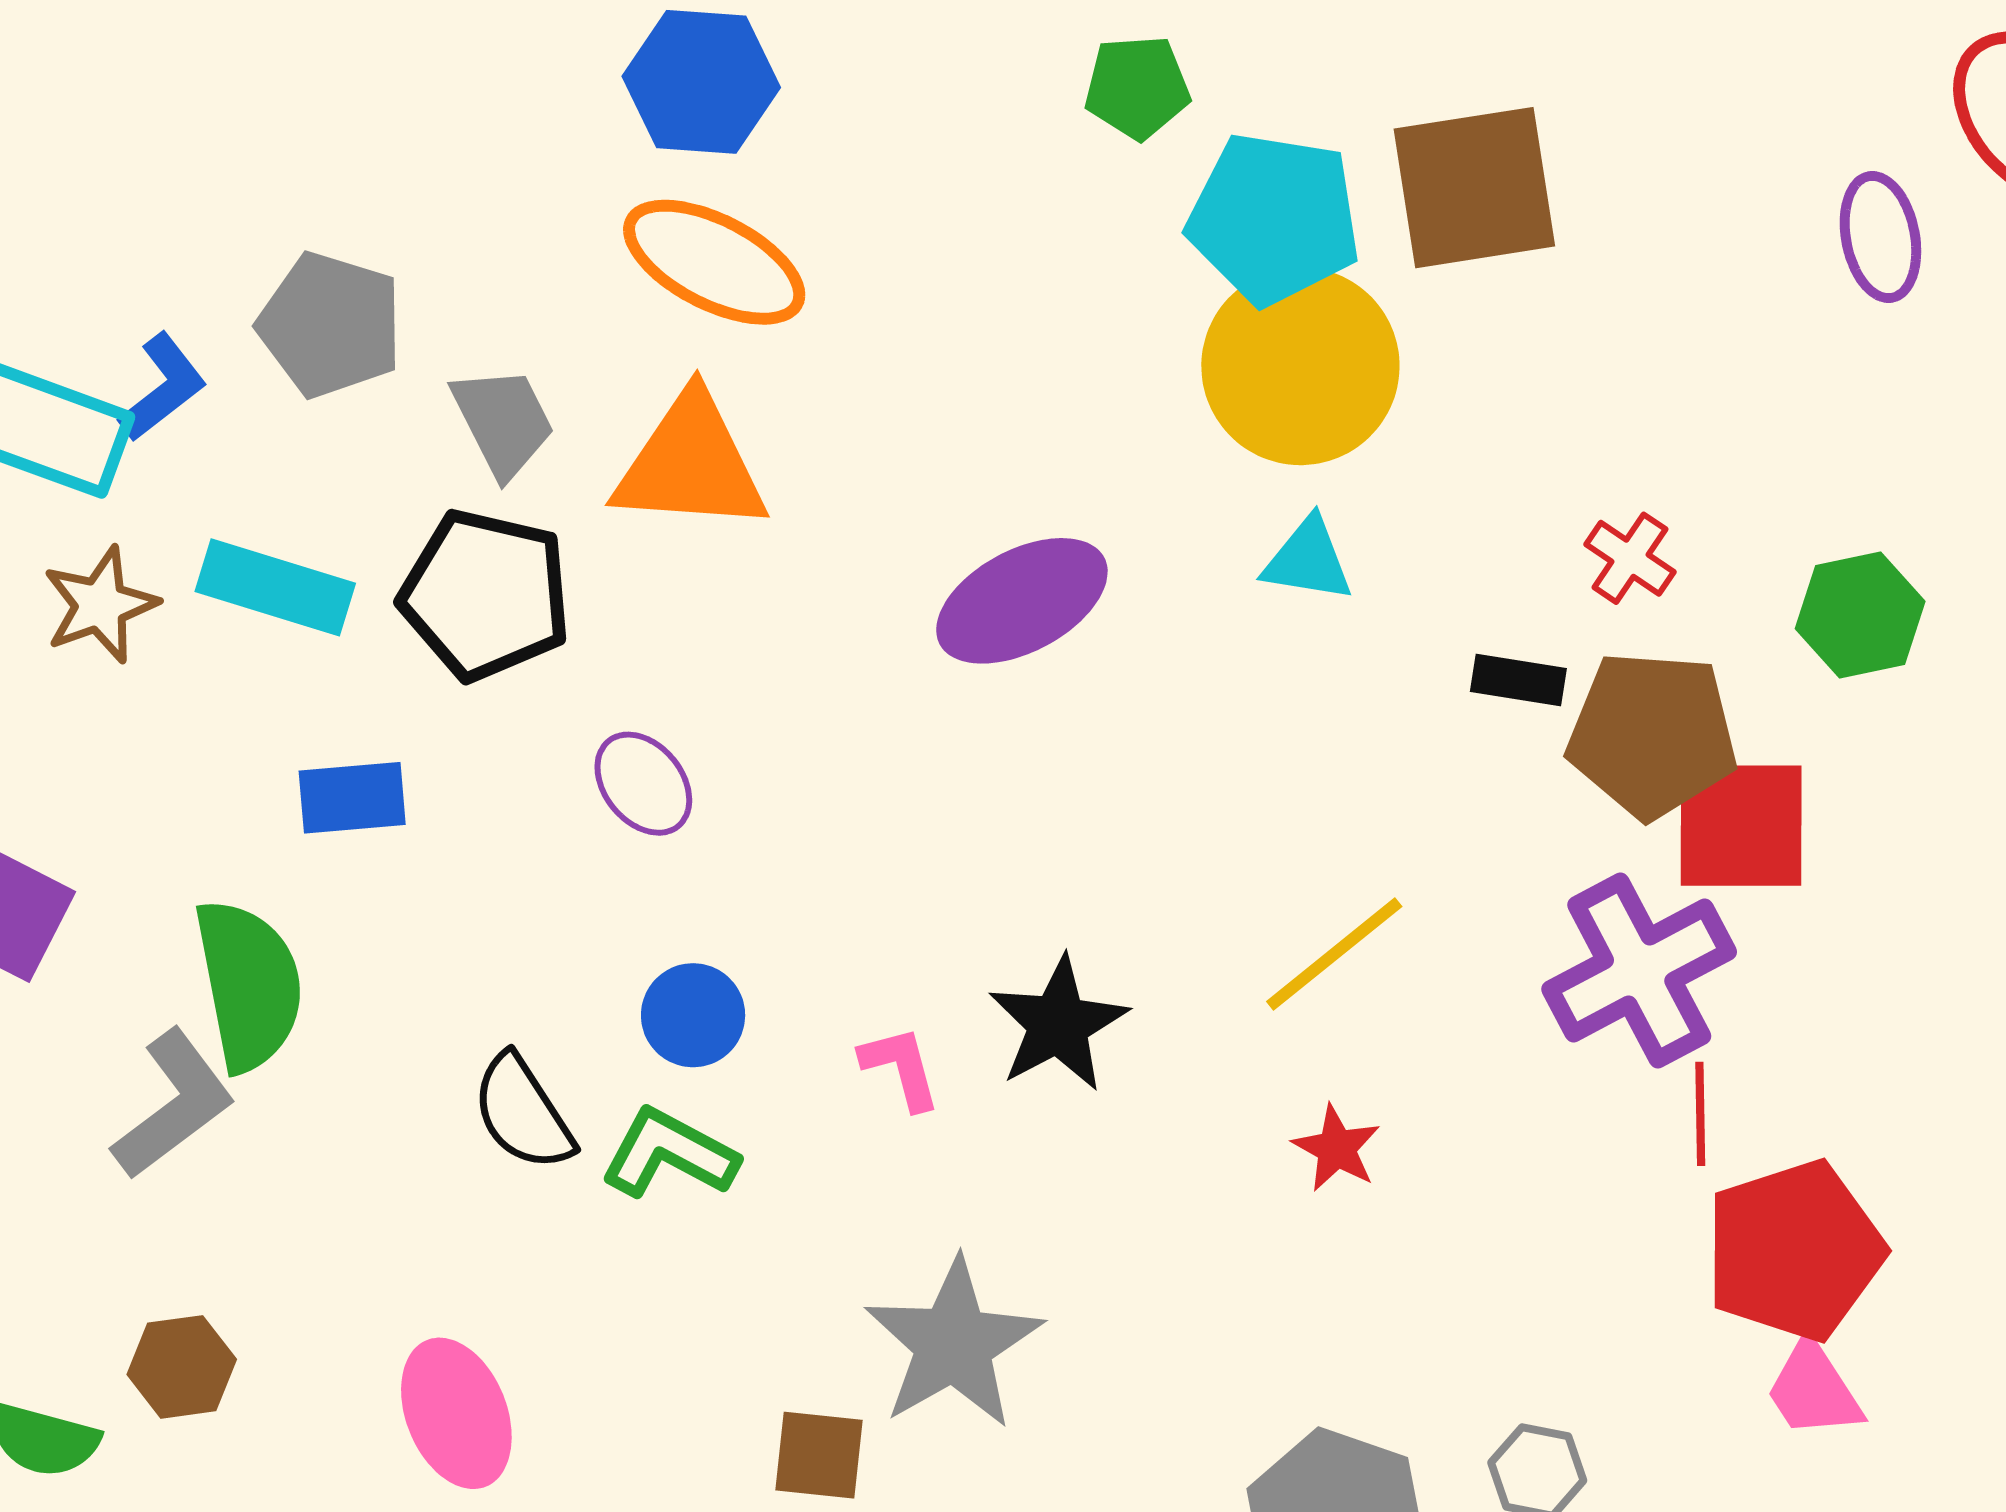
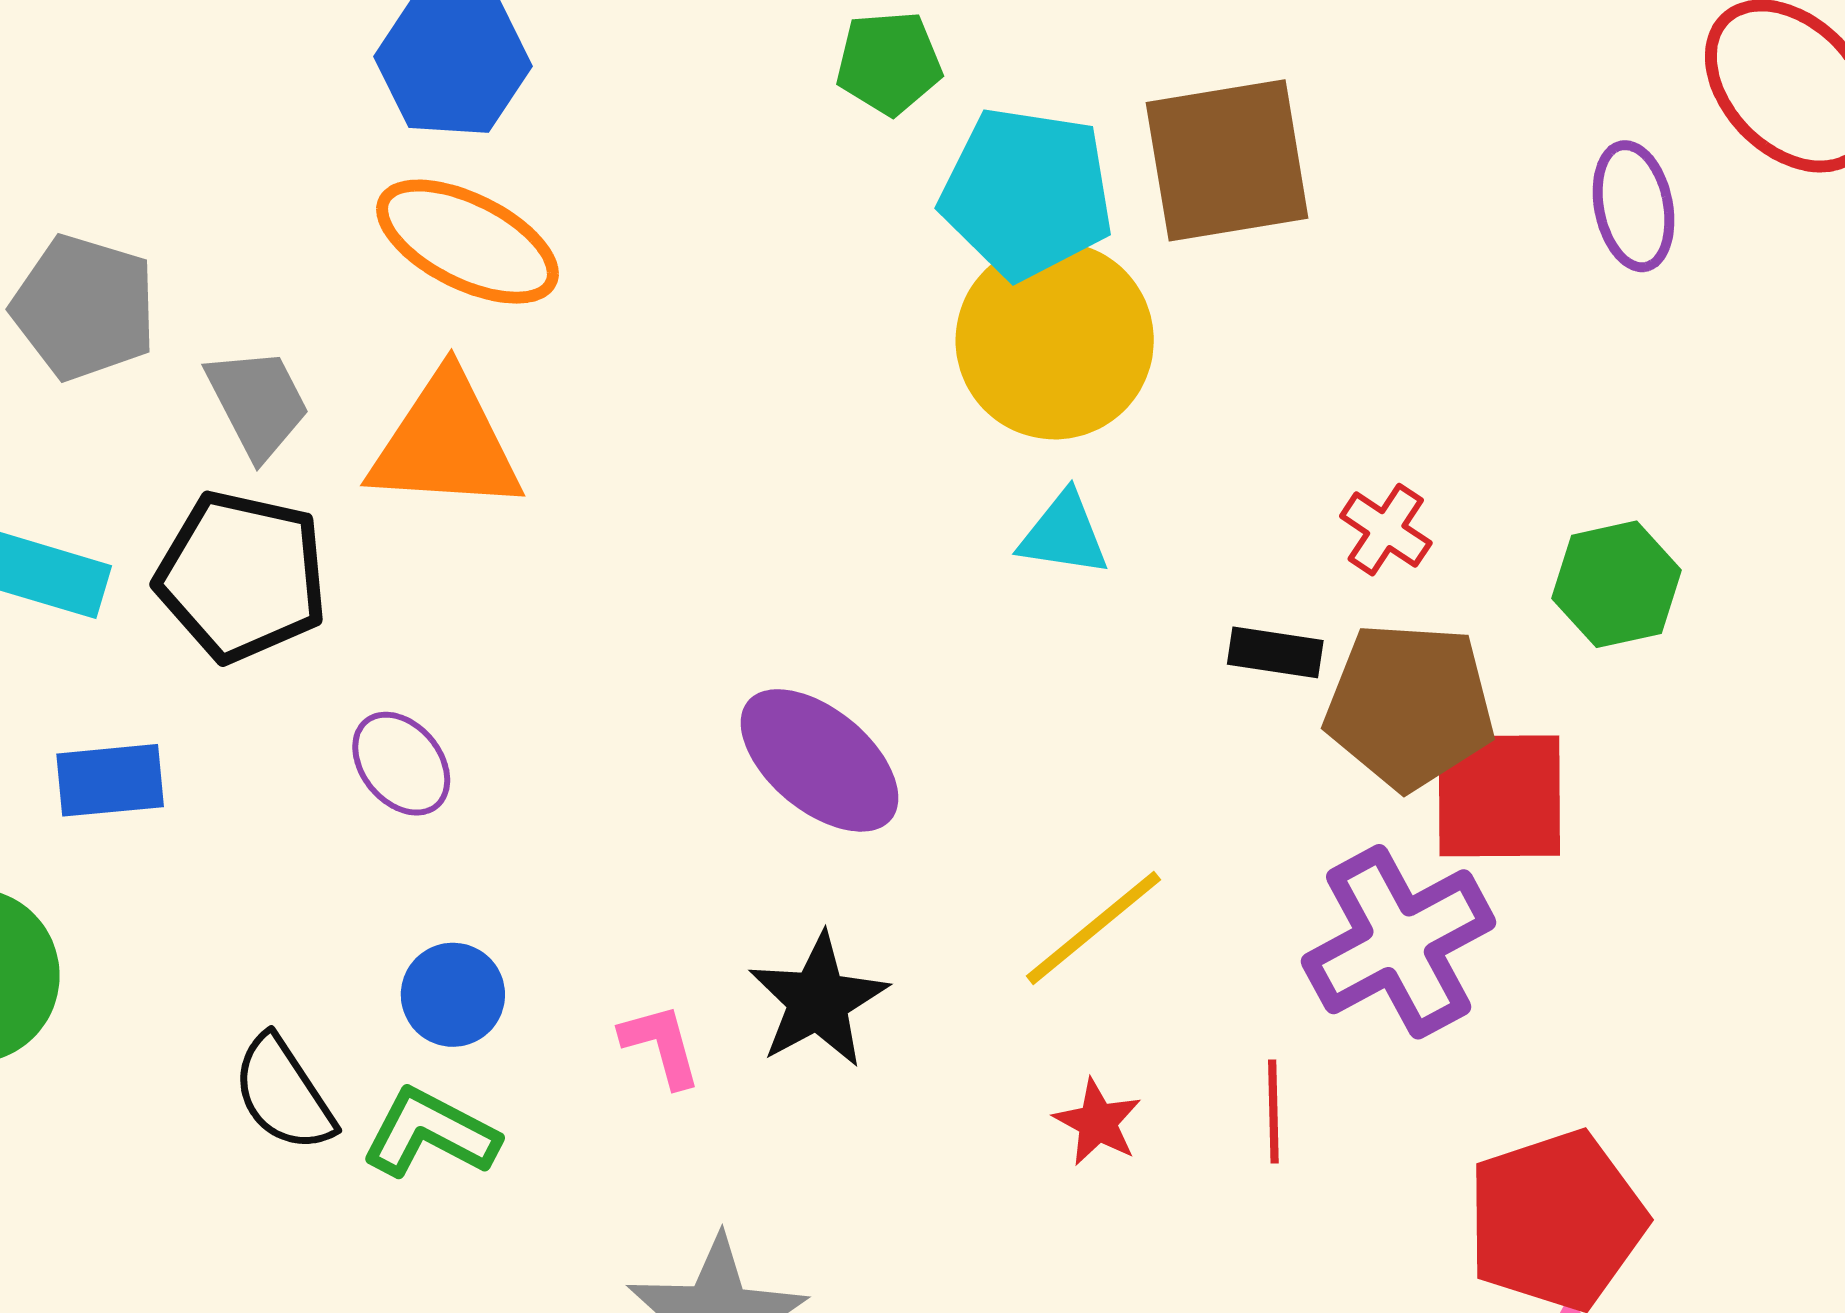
purple ellipse: (1022, 601) -> (820, 760), moved, turned 68
red line: (1700, 1114) -> (1273, 1111), moved

